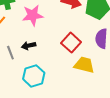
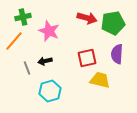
pink star: (33, 15) -> (49, 31), turned 30
red square: (71, 43) -> (87, 58), turned 36

